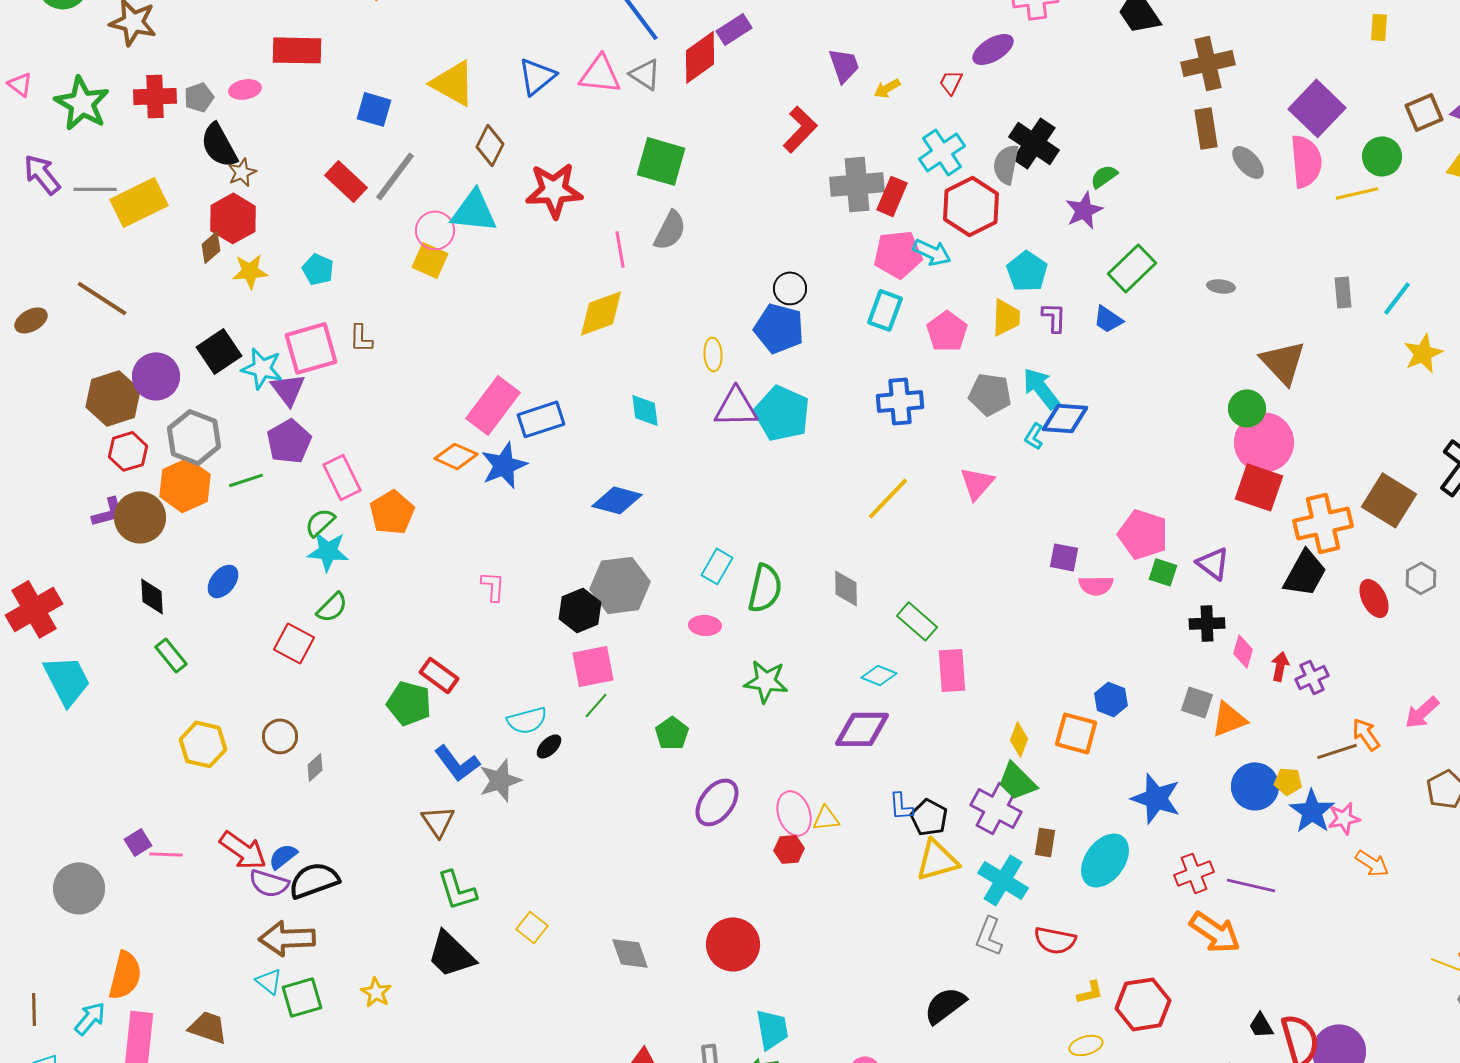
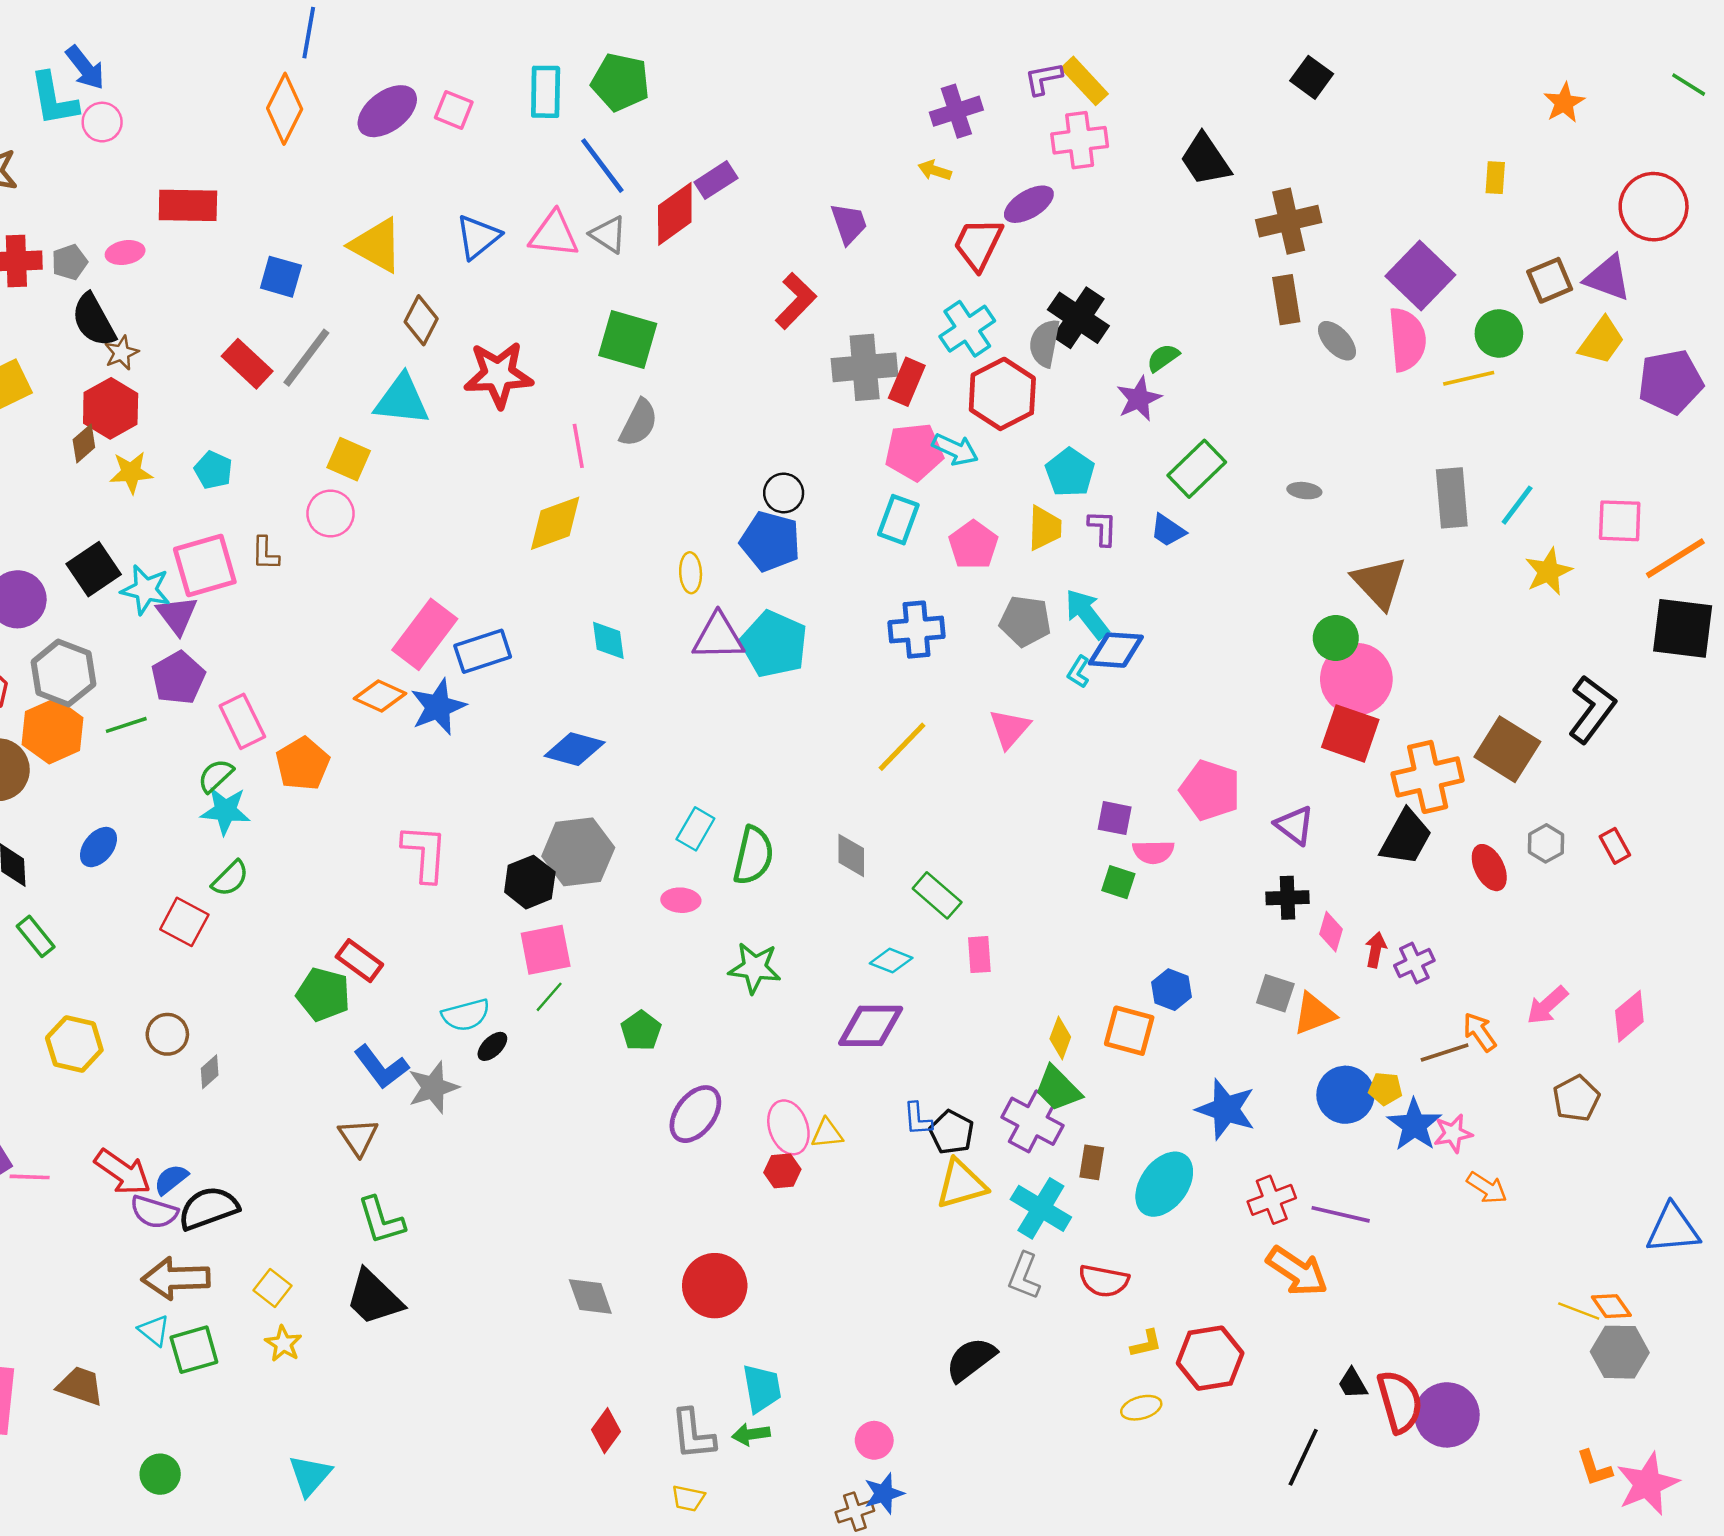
red trapezoid: (951, 82) -> (978, 244), size x1.8
yellow arrow: (887, 88) -> (935, 170), moved, turned 48
pink circle: (435, 230) -> (330, 514), moved
gray rectangle: (1343, 292) -> (1452, 498), size x1.6
green square: (1163, 572) -> (1118, 882), moved
pink L-shape: (493, 586) -> (425, 853), size x1.6
pink rectangle: (952, 670) -> (979, 955), size x0.7
yellow square: (532, 927) -> (272, 1288), moved

